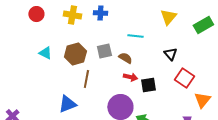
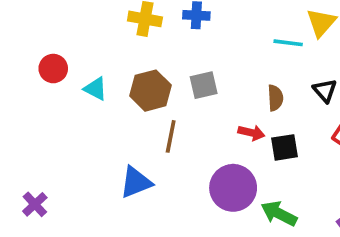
red circle: (36, 14) -> (53, 69), moved
cyan line: (135, 36) -> (288, 43), moved
brown semicircle: (125, 58) -> (275, 98), moved, turned 56

